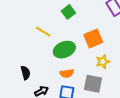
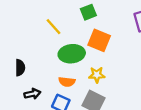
orange square: (93, 38) -> (99, 40), moved, turned 30
yellow star: (103, 62) -> (97, 75), moved

